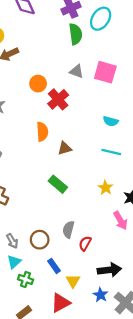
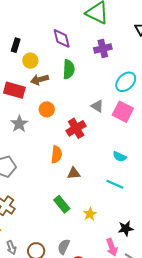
cyan ellipse: (101, 19) -> (126, 82), moved
green semicircle: (76, 34) -> (69, 69), moved
orange circle: (38, 84) -> (47, 109), moved
yellow star: (105, 188) -> (90, 214), moved

